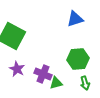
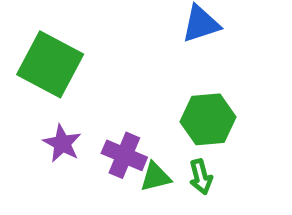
green arrow: (85, 83) -> (201, 177), moved

